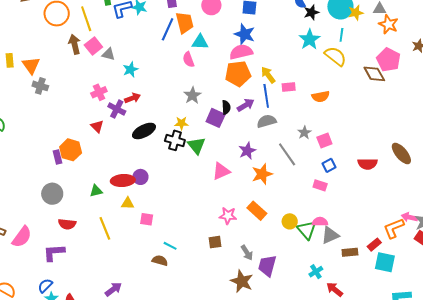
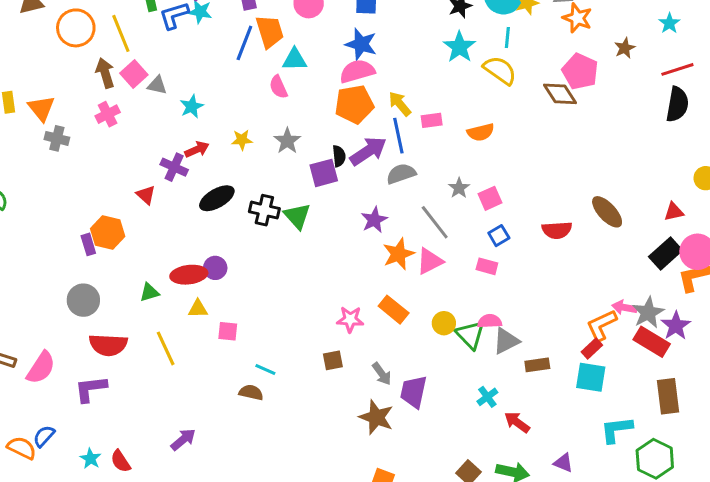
pink cross: (99, 92) -> (108, 114), moved
purple arrow: (246, 105) -> (368, 151), size x1.4
purple square: (216, 118) -> (324, 173), turned -36
yellow star: (181, 123) -> (242, 140), moved
pink triangle: (221, 171) -> (430, 261), moved
red semicircle: (67, 224) -> (108, 345), size x1.4
red rectangle: (374, 245) -> (592, 349), moved
blue semicircle: (45, 286) -> (44, 436), moved

